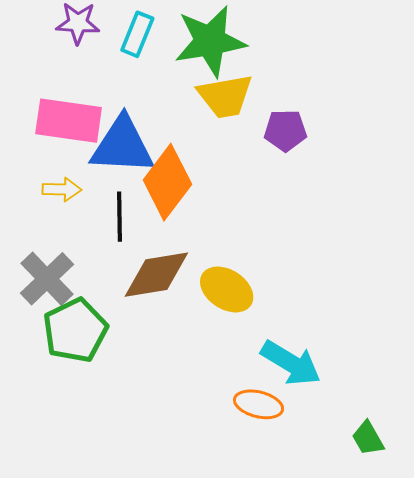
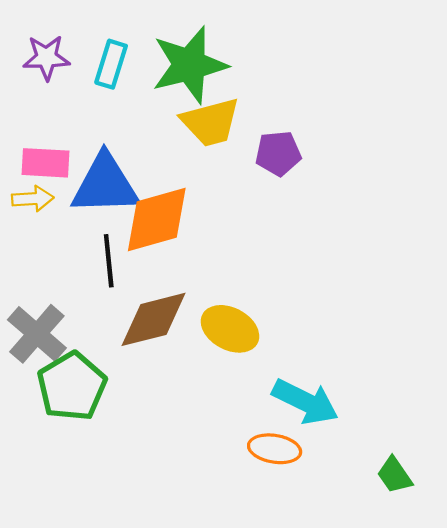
pink rectangle: (69, 121) -> (45, 163), size x0.7
orange diamond: (167, 182) -> (157, 219), turned 42
yellow arrow: (62, 189) -> (33, 199), moved

